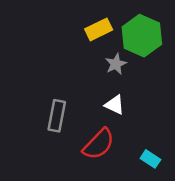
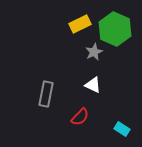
red semicircle: (99, 144) -> (80, 117), size x0.7

